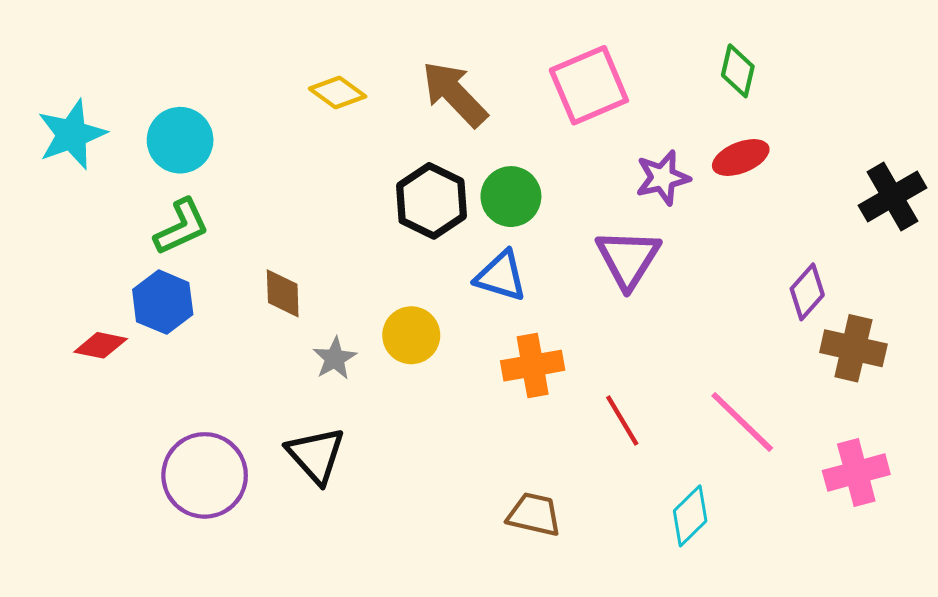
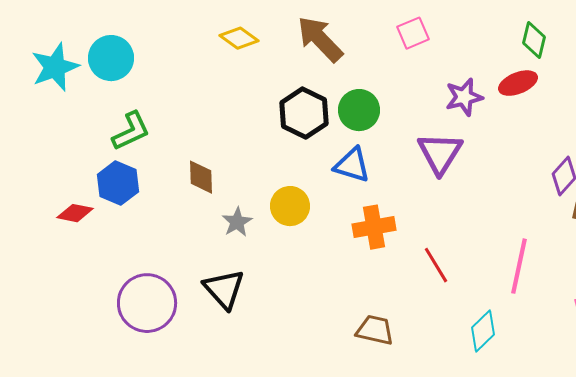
green diamond: (738, 71) -> (534, 40), moved
pink square: (589, 85) -> (413, 33), size x0.6
cyan circle: (180, 140) -> (111, 58), moved
pink line: (742, 422) -> (519, 266), turned 58

